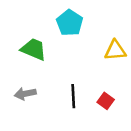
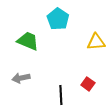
black line: (73, 96) -> (61, 95), moved

